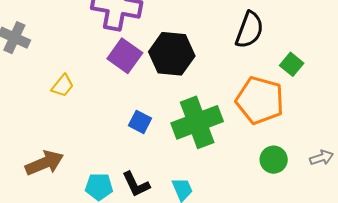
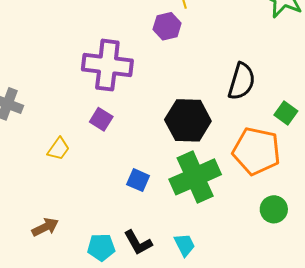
black hexagon: (172, 54) -> (188, 120), moved
purple square: (125, 56) -> (101, 119), moved, size x0.7
brown arrow: (44, 163) -> (45, 227), size x0.7

